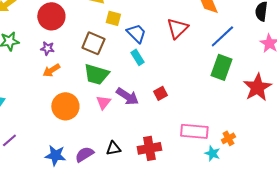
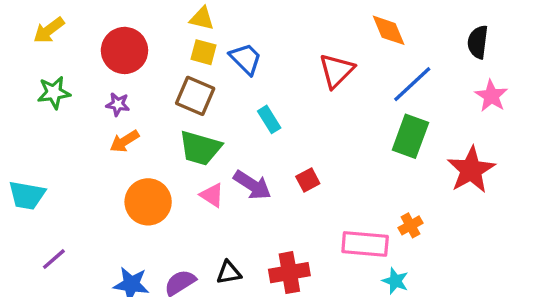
yellow square: (113, 18) -> (204, 52), moved
blue trapezoid: (136, 33) -> (246, 59), moved
pink triangle: (103, 102) -> (212, 195), turned -35
orange cross: (228, 138) -> (410, 225), moved

